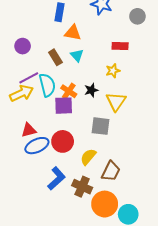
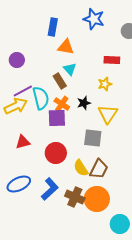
brown rectangle: (55, 57) -> (60, 81), moved
blue ellipse: (37, 146) -> (19, 184), moved
yellow semicircle: (88, 157) -> (81, 168), turned -72
brown trapezoid: (111, 171) -> (99, 169), moved
orange circle: (105, 204) -> (97, 199), moved

